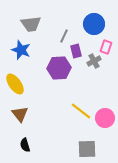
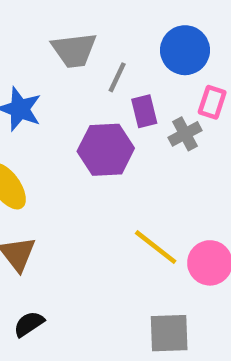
gray trapezoid: (31, 24) -> (74, 50), moved
black semicircle: (25, 145) -> (29, 324), turned 72

